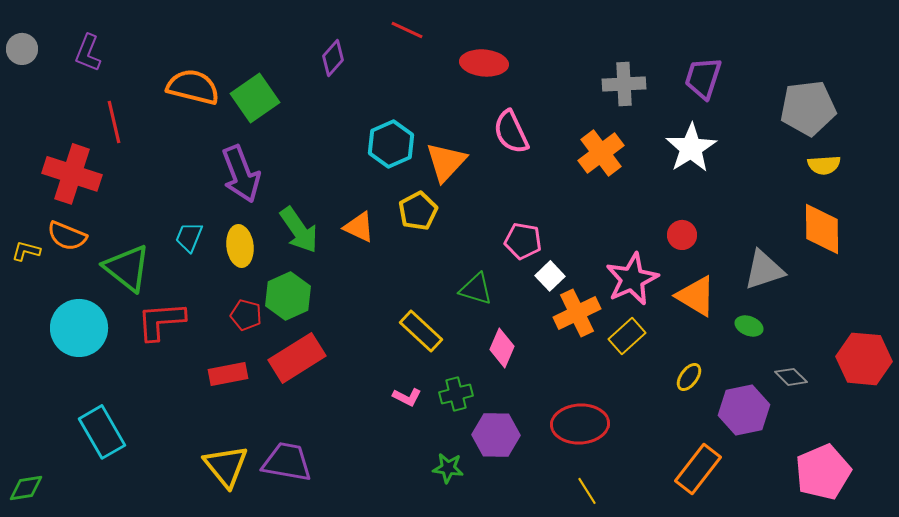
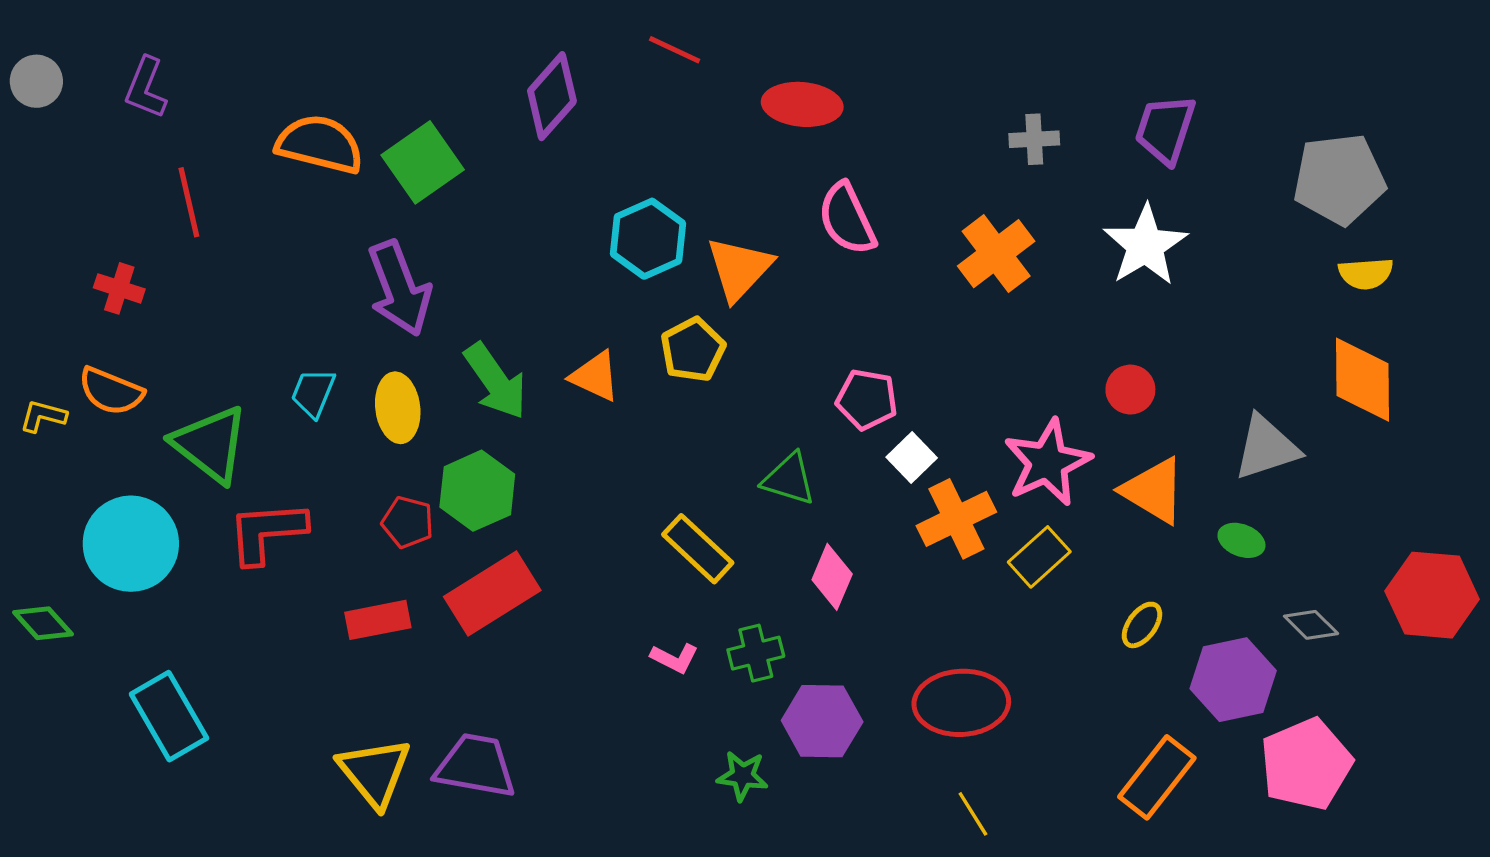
purple diamond: (333, 58) -> (552, 96), size x1.4
gray cross: (624, 84) -> (1034, 139), size x0.7
red cross: (72, 174) -> (119, 288), size x0.5
pink pentagon: (823, 472) -> (1306, 764), moved
green diamond: (26, 488) -> (43, 623), moved, turned 57

